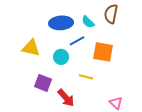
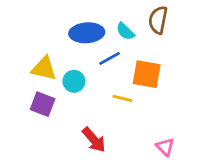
cyan circle: (61, 57) -> (74, 81), moved
yellow line: (86, 77) -> (122, 98), moved
purple square: (43, 83) -> (43, 104), moved

